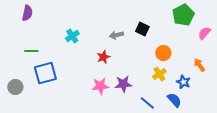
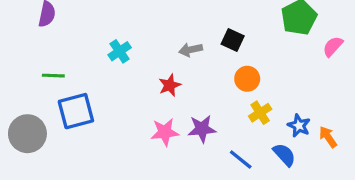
orange circle: (163, 53) -> (247, 79), moved
orange arrow: (199, 65) -> (328, 137), moved
gray circle: (15, 87) -> (27, 134), size x1.5

